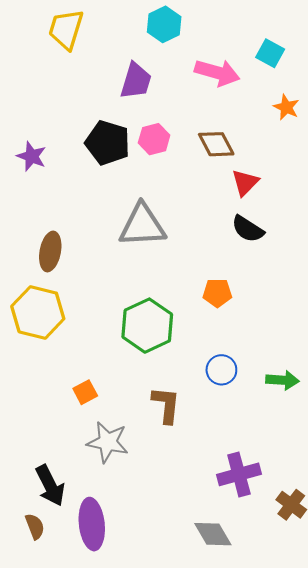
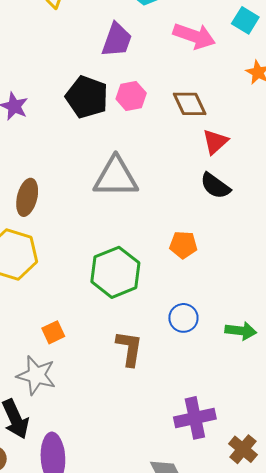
gray star: (108, 442) -> (36, 375), moved

